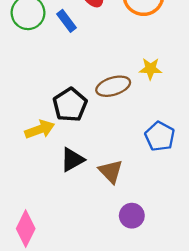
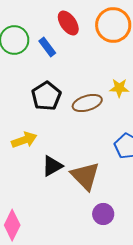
black pentagon: (70, 105) -> (46, 96), moved
brown triangle: (111, 171) -> (85, 176), size x1.4

